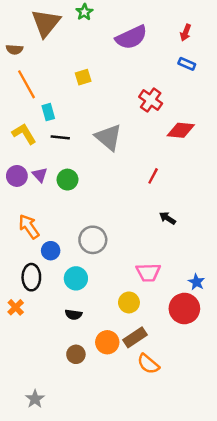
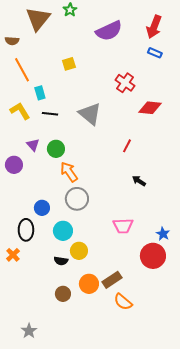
red arrow: (186, 33) -> (154, 27), size x1.6
purple circle: (17, 176) -> (14, 165), moved
orange arrow: (29, 227) -> (69, 172), moved
yellow circle: (129, 302) -> (79, 251), moved

